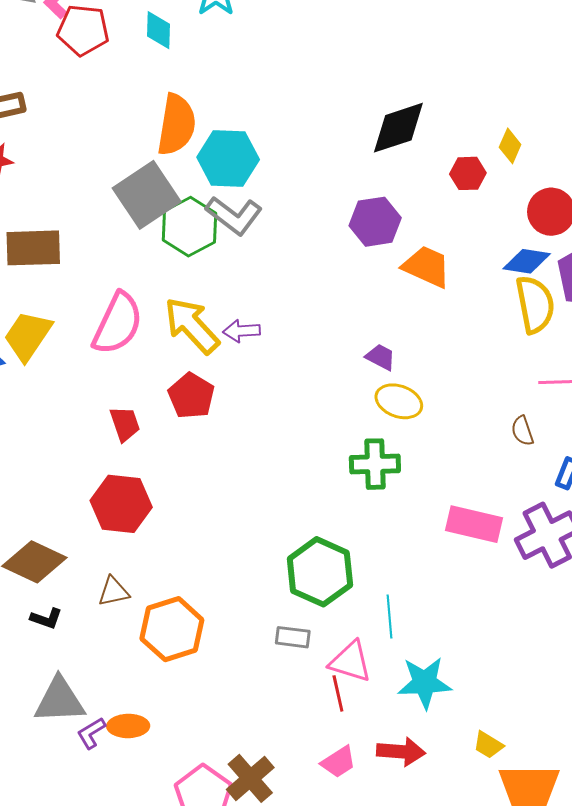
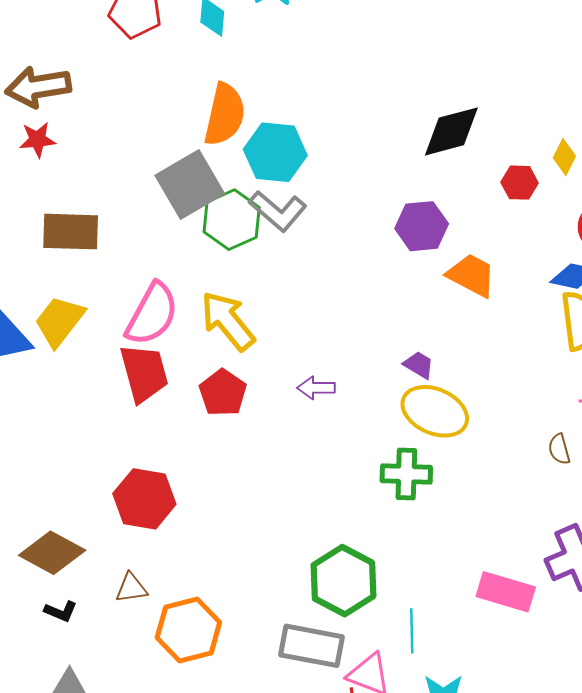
purple arrow: (242, 331) -> (316, 388), moved
yellow ellipse: (399, 401) -> (435, 411), size x1.4
red trapezoid: (125, 424) -> (144, 373), moved, size x1.6
pink rectangle: (474, 524) -> (506, 592), moved
gray rectangle: (293, 637) -> (312, 646), size x1.8

